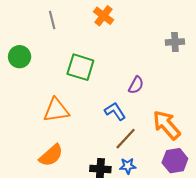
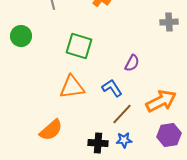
orange triangle: (56, 110) -> (72, 87), moved
orange arrow: (167, 125) -> (161, 101), turned 104

